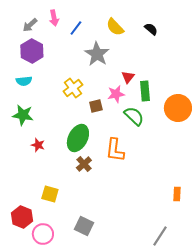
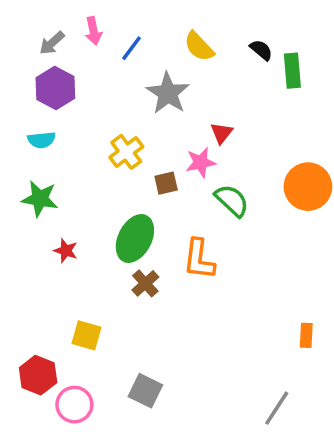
green rectangle: (145, 91) -> (292, 71), moved

